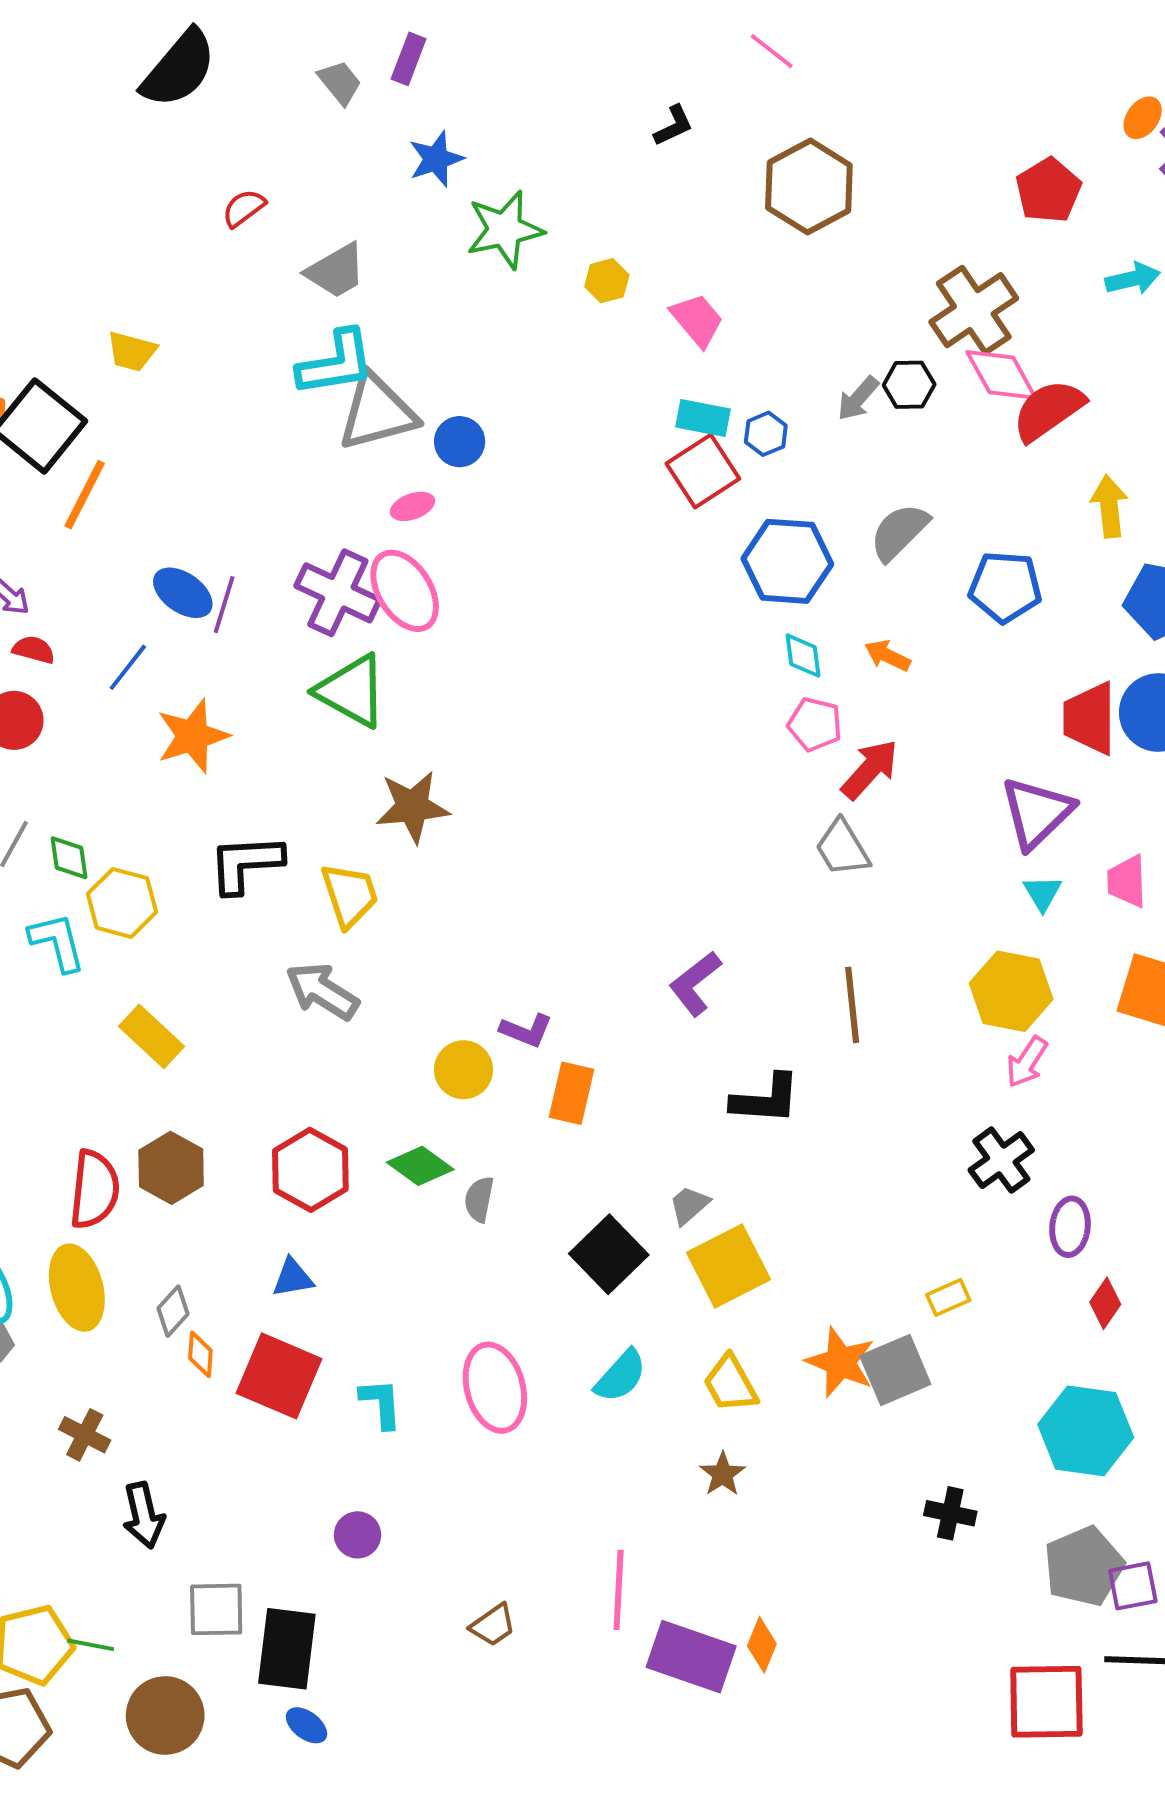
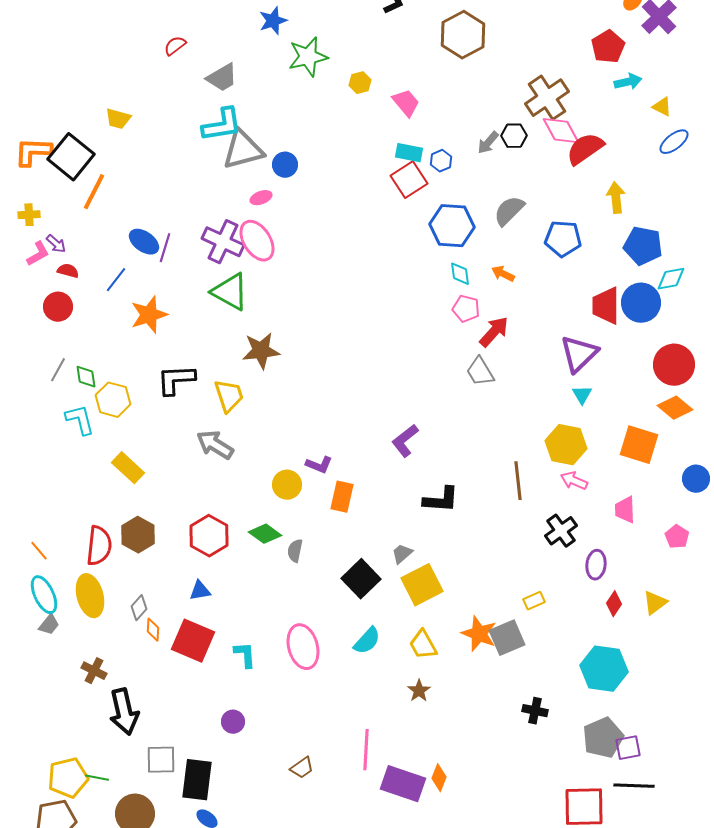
red pentagon: (1048, 190) -> (608, 47), moved
pink trapezoid: (1127, 881) -> (625, 510), moved
brown line: (852, 1005) -> (518, 481), moved
pink arrow: (1027, 1062) -> (574, 481), turned 80
black arrow: (144, 1515) -> (124, 712), size x1.4

